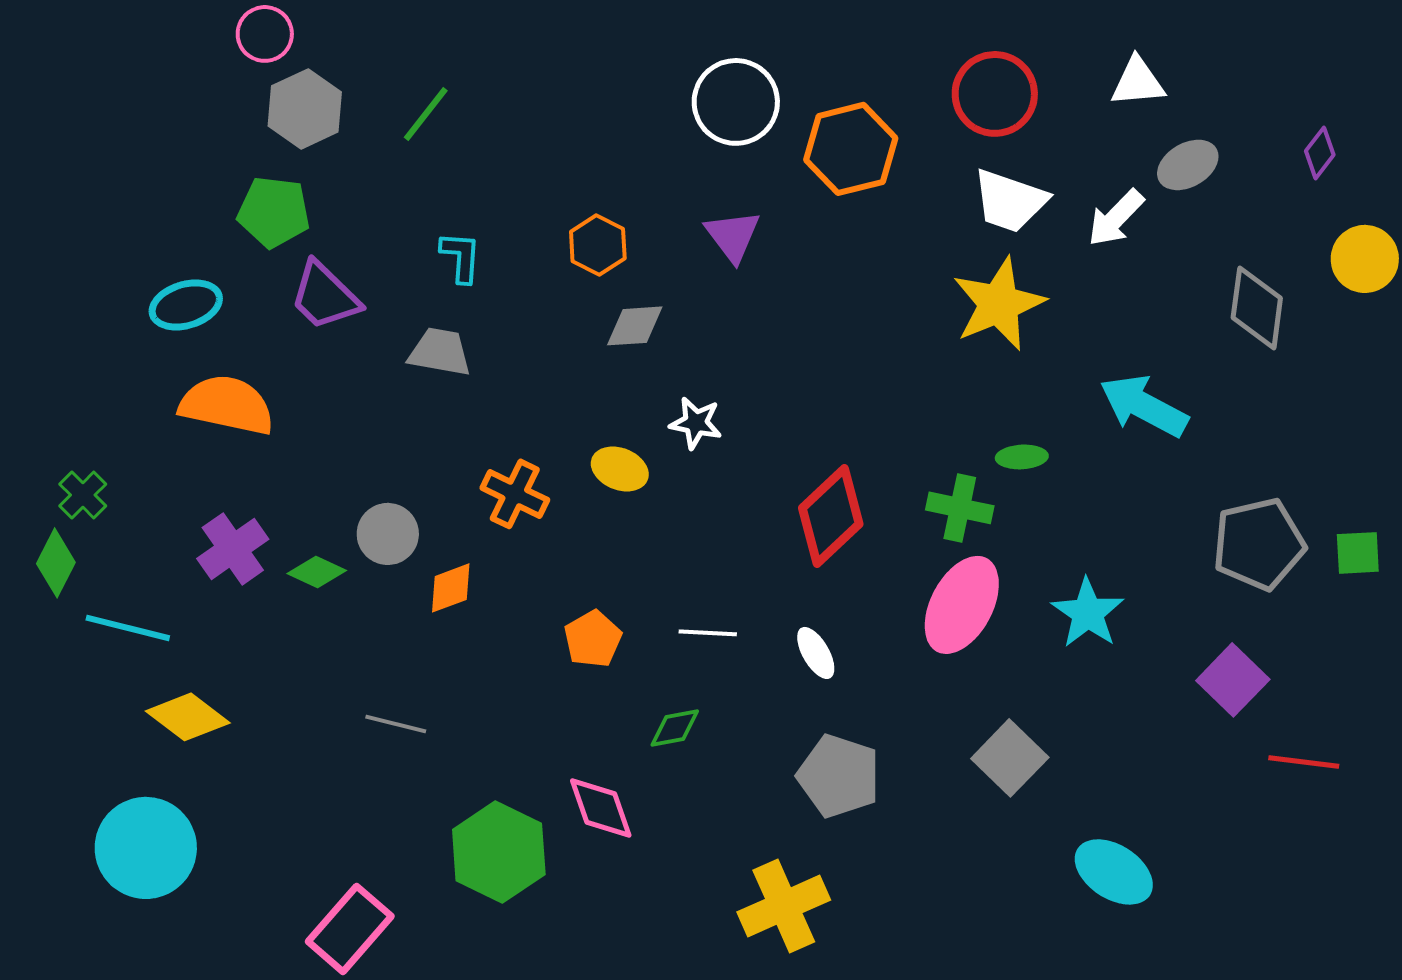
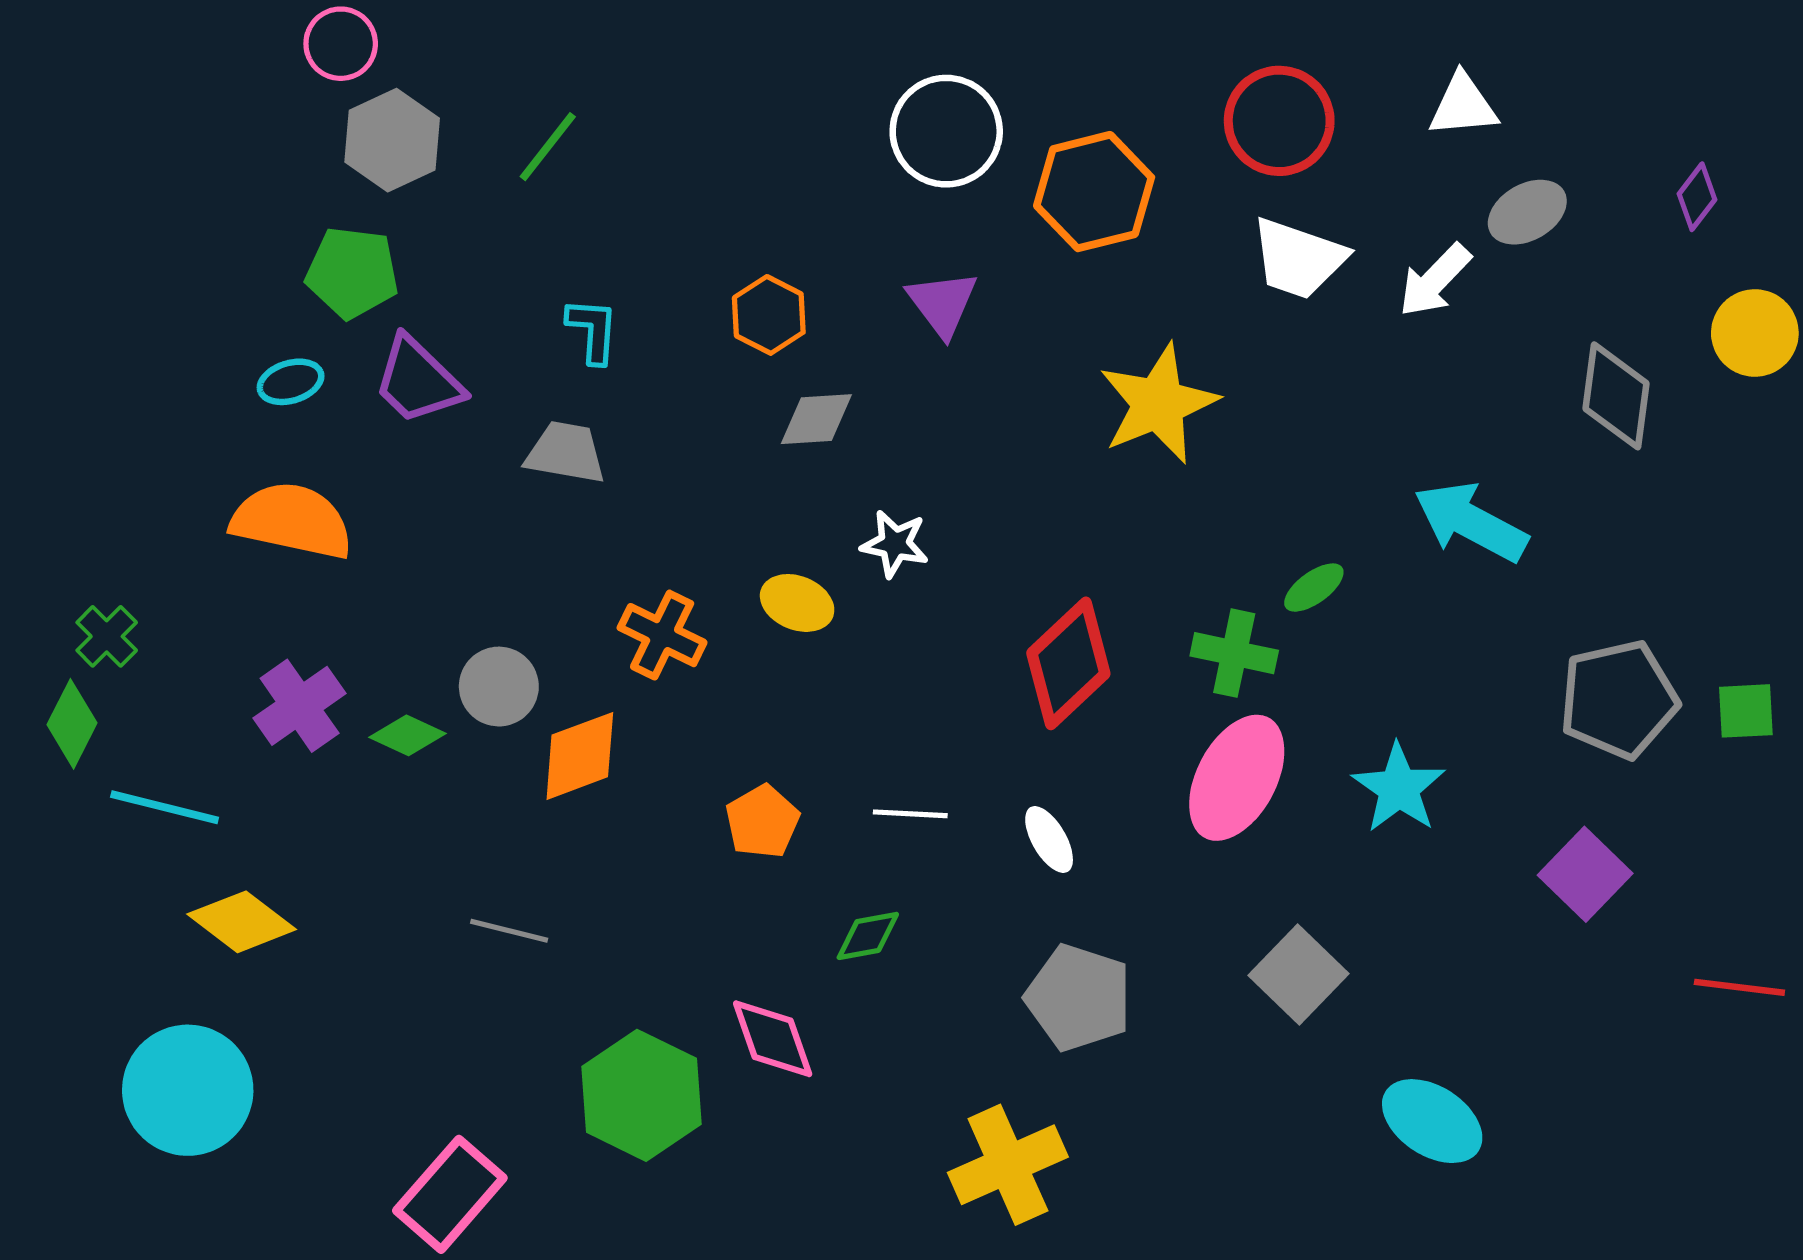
yellow star: (999, 304) -> (1158, 404), moved
cyan ellipse: (186, 305) -> (291, 382), moved, size x0.7
green ellipse: (1022, 457) -> (1314, 588), turned -33
orange diamond: (451, 588) -> (580, 756), size x1.4
red line: (1304, 762) -> (1739, 987), moved

